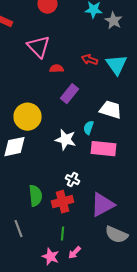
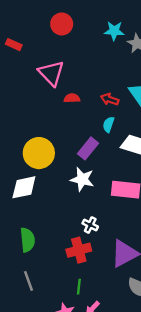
red arrow: (90, 60) -> (110, 99), moved
purple rectangle: (70, 94) -> (88, 148), moved
cyan semicircle: (88, 128) -> (108, 124), moved
green semicircle: (36, 196) -> (27, 240), moved

